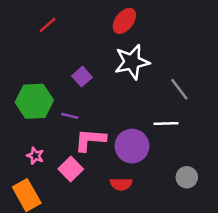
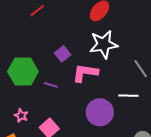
pink L-shape: (90, 140) -> (85, 73), moved

